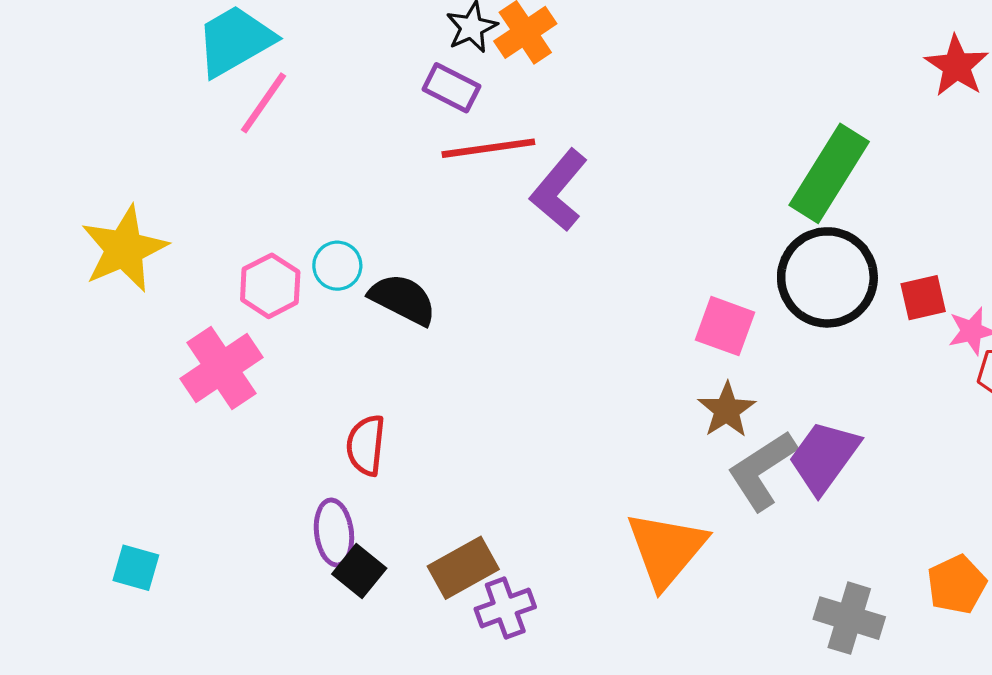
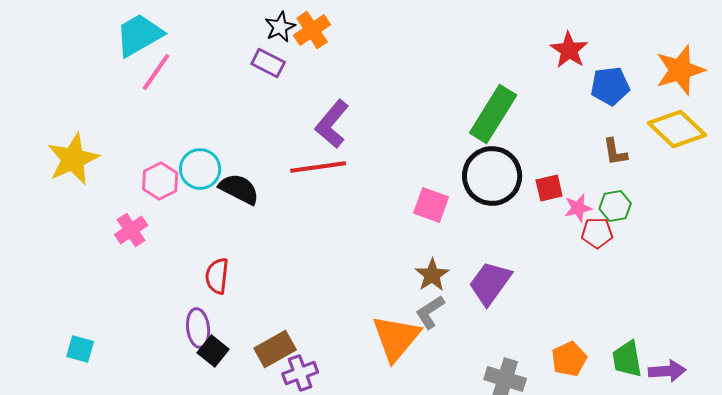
red line: (488, 148) -> (318, 167), moved
cyan circle: (337, 266) -> (200, 169), size x1.4
pink cross: (222, 368) -> (131, 230), size x0.7
brown star: (727, 410) -> (432, 275), moved
gray L-shape: (762, 470) -> (430, 312), moved, size x0.7

